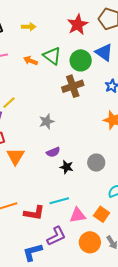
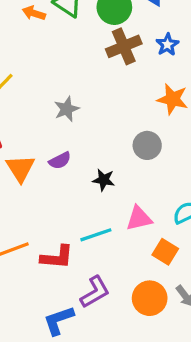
brown cross: (73, 86) -> (124, 46), moved
purple semicircle: (53, 152) -> (60, 161), moved
gray circle: (96, 163) -> (147, 145), moved
pink triangle: (78, 215) -> (139, 218), moved

